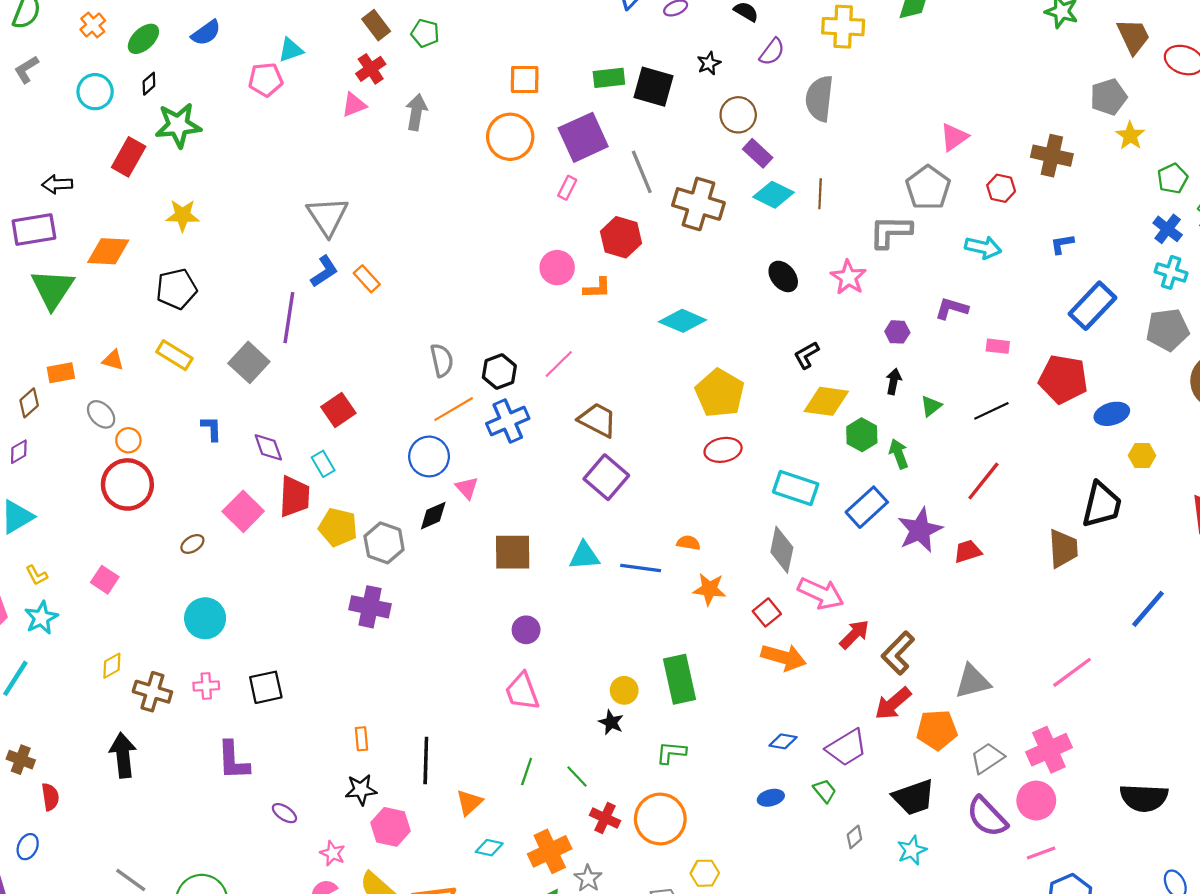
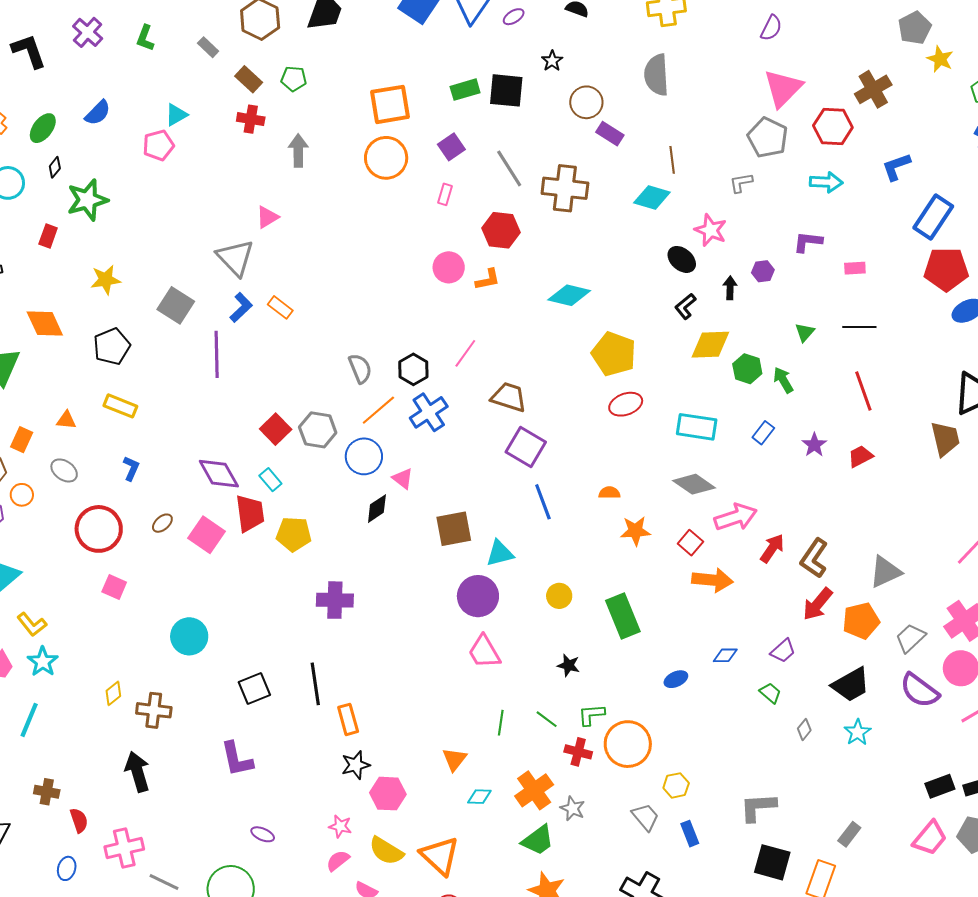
purple semicircle: (772, 52) -> (771, 28), moved
red cross: (371, 69) -> (251, 119), turned -36
orange square: (525, 80) -> (390, 104), size x1.4
pink triangle: (354, 105) -> (267, 217), moved
purple square: (583, 137) -> (451, 147), size x0.6
pink triangle: (954, 137) -> (783, 88), size x1.5
brown cross: (1052, 156) -> (873, 89), turned -33
red rectangle: (129, 157) -> (48, 236), size x0.7
red hexagon: (1001, 188) -> (833, 126), size x1.5
cyan diamond: (774, 195) -> (652, 198), moved
gray L-shape: (891, 232) -> (741, 183), size x0.6
blue L-shape: (1062, 244) -> (896, 167), size x1.4
orange diamond: (108, 251) -> (45, 324), turned 72
black ellipse: (783, 276) -> (682, 259), moved
gray square: (249, 362) -> (176, 305), moved
orange rectangle: (61, 373) -> (22, 440), turned -45
red pentagon: (1063, 379) -> (946, 269), moved
black arrow: (894, 381) -> (730, 288), moved
black line: (991, 411) -> (859, 327), turned 36
blue L-shape: (211, 429) -> (131, 468), moved, turned 35
orange circle: (128, 440) -> (22, 495), moved
purple diamond: (268, 447) -> (219, 474), size x1.4
red line: (983, 481) -> (863, 391), turned -48
blue rectangle: (867, 507) -> (763, 433), size x0.6
purple star: (920, 530) -> (814, 445), size x0.6
gray hexagon: (384, 543) -> (318, 430), moved
brown ellipse: (192, 544) -> (162, 523), moved
gray diamond: (782, 550) -> (694, 484), turned -57
cyan triangle: (584, 556) -> (500, 553), moved
blue line: (641, 568) -> (543, 502), moved, turned 72
yellow L-shape: (37, 575) -> (32, 624), size x1.4
pink square: (105, 580) -> (114, 587), moved
pink arrow: (821, 593) -> (736, 517), turned -33
purple circle: (526, 630) -> (478, 596), size x1.6
pink cross: (206, 686) -> (124, 848), moved, size x1.6
yellow circle: (624, 690) -> (559, 596), moved
orange rectangle: (361, 739) -> (348, 719), size x1.4
purple trapezoid: (847, 748) -> (783, 651), size x0.7
green L-shape: (671, 753) -> (591, 715), moved
black line: (426, 761) -> (315, 684), moved
blue ellipse: (771, 798) -> (676, 679), moved
purple ellipse: (284, 813) -> (263, 834), moved

